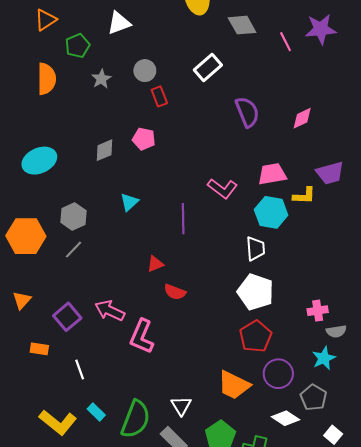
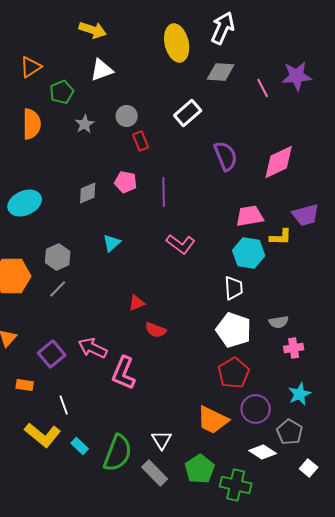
gray diamond: (242, 25) -> (221, 72), turned -56
pink diamond: (302, 118) -> (279, 162), size x1.6
pink L-shape: (222, 189) -> (181, 244), moved
purple line: (183, 219) -> (164, 192), moved
gray semicircle: (336, 331) -> (279, 322), moved
yellow L-shape: (58, 422) -> (43, 435), moved

